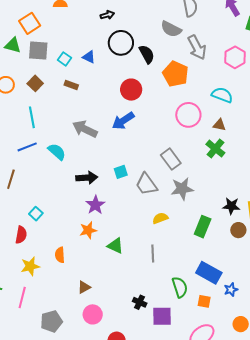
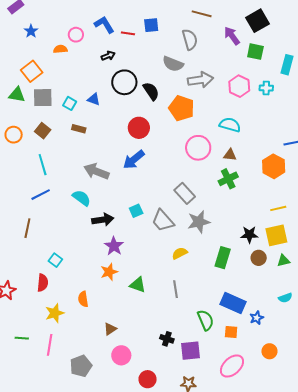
gray arrow: (197, 47) -> (200, 80), turned -65
green cross: (215, 149) -> (228, 179), turned 30
cyan semicircle: (57, 152) -> (81, 198), moved

